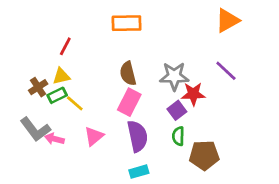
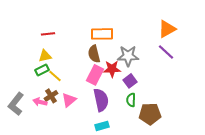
orange triangle: (227, 20) -> (167, 29), moved
orange rectangle: (127, 23) -> (102, 34), moved
red line: (65, 46) -> (48, 34), turned 56
brown cross: (38, 87) -> (51, 96), moved
red star: (193, 94) -> (112, 69), moved
gray L-shape: (35, 129) -> (16, 104), moved, turned 75

